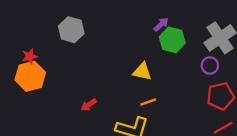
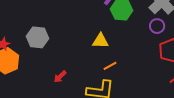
gray hexagon: (71, 30) -> (37, 37), moved

